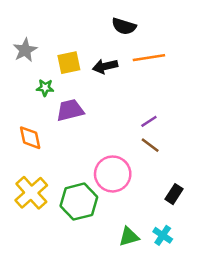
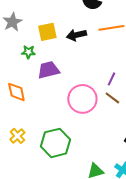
purple line: (149, 121) -> (111, 79), turned -32
pink circle: (113, 174) -> (82, 99), moved
yellow cross: (31, 193) -> (17, 136), size x0.6

